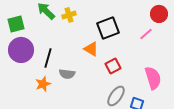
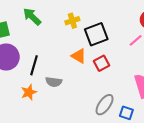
yellow cross: (69, 15) -> (72, 21), moved
red square: (113, 66) -> (101, 63), moved

